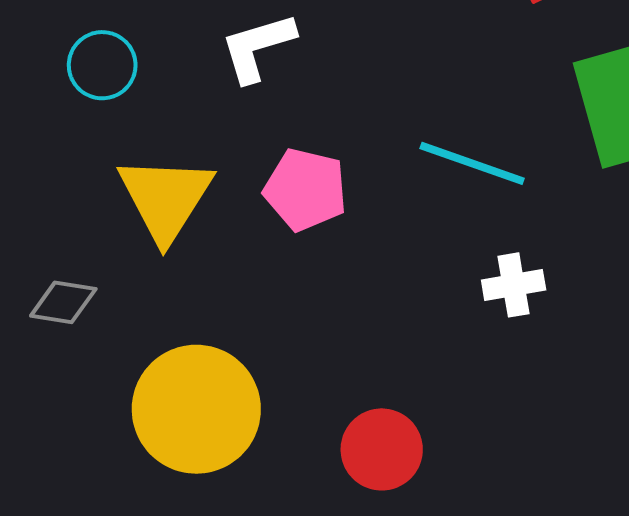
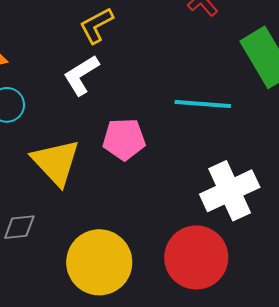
white cross: (514, 285) -> (230, 191), moved, size x1.8
red circle: (382, 449) -> (196, 257), size x1.5

